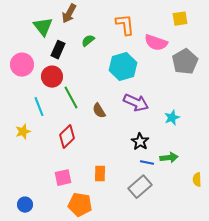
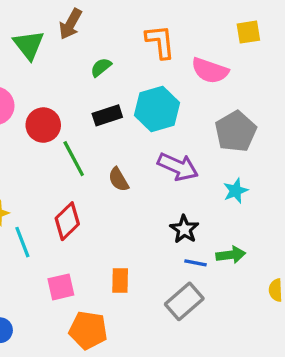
black rectangle: (58, 50) -> (107, 115), moved, turned 48
gray pentagon: (185, 62) -> (236, 131), moved
cyan line: (39, 107) -> (22, 242), moved

